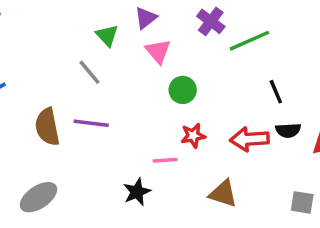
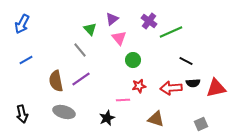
black line: (276, 92) -> (186, 61), turned -40
purple line: (91, 123) -> (81, 79), turned -42
gray ellipse: (38, 197) -> (64, 112), moved, turned 50
gray square: (302, 202) -> (201, 124), turned -32

